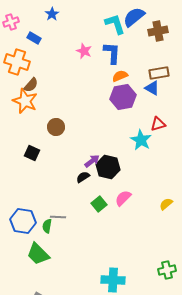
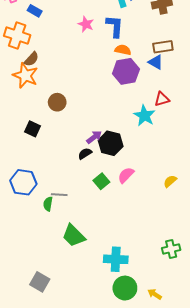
orange semicircle: (120, 76) -> (123, 50), turned 35
blue hexagon: (23, 221) -> (23, 182), moved
green trapezoid: (38, 254) -> (74, 236), moved

